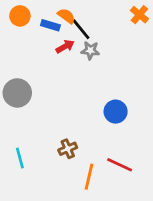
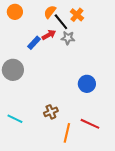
orange cross: (139, 15) -> (77, 15), moved
orange semicircle: (66, 16) -> (50, 12), turned -88
blue rectangle: (50, 25) -> (34, 43), moved, turned -64
cyan line: (20, 158) -> (15, 119), turned -49

